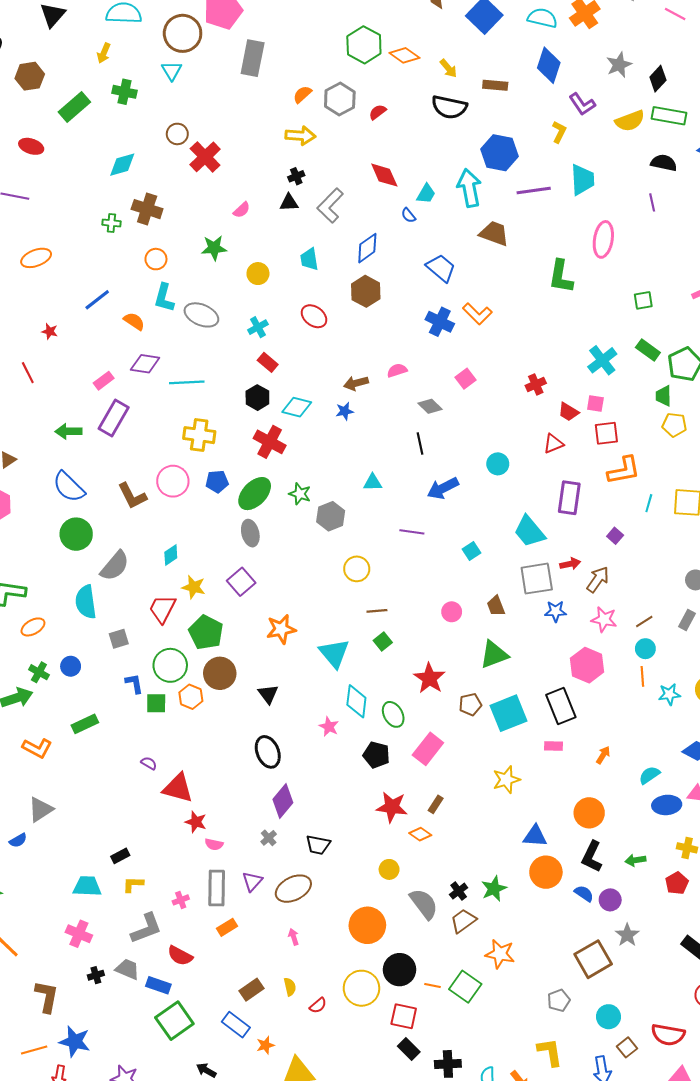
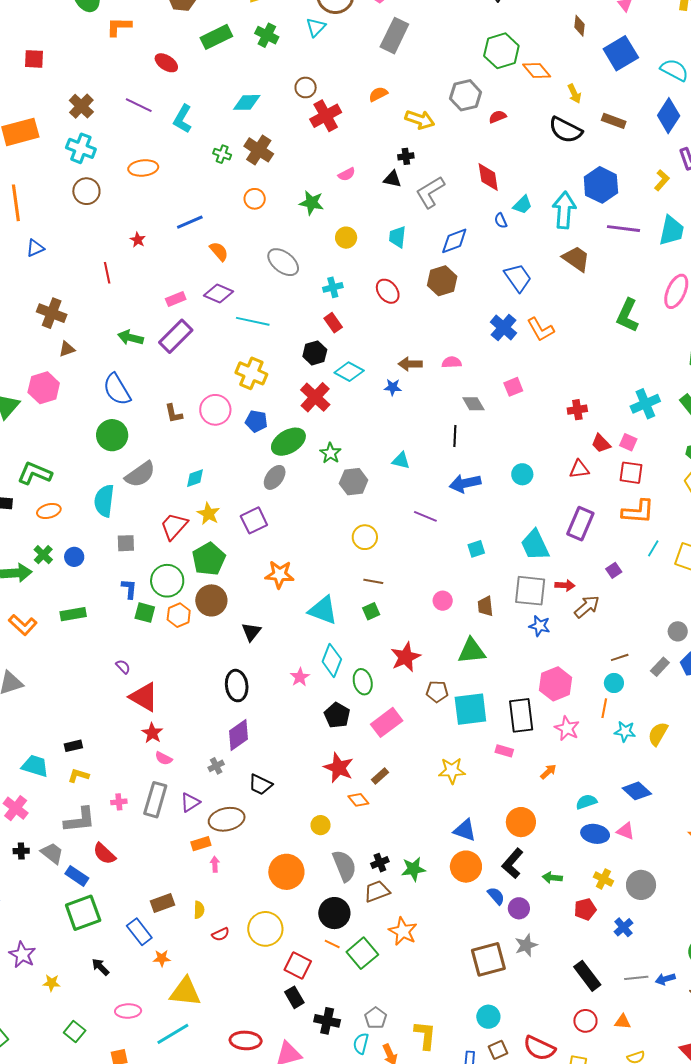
orange semicircle: (302, 94) -> (378, 94), moved
cyan L-shape: (164, 298) -> (183, 119), moved
brown L-shape: (132, 496) -> (174, 414), size x0.7
gray ellipse: (250, 533) -> (275, 477), turned 35
pink star: (604, 619) -> (567, 728), moved
cyan triangle: (334, 653) -> (323, 610), turned -44
orange rectangle: (227, 927) -> (201, 844), moved
black circle: (400, 970) -> (334, 913), moved
gray pentagon: (559, 1000) -> (376, 1018), moved, turned -30

